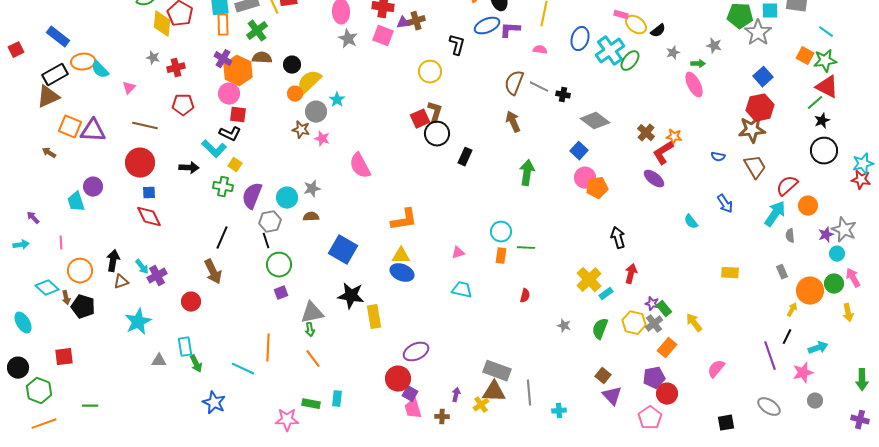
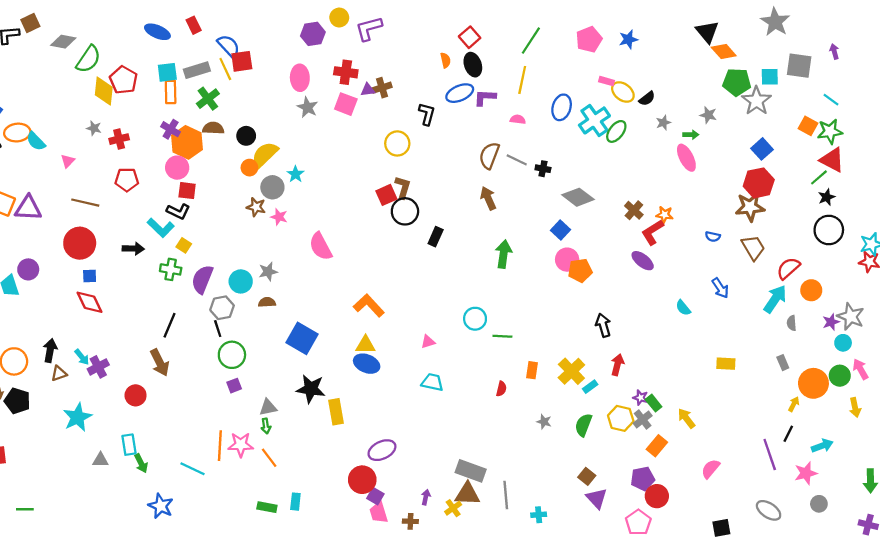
orange L-shape: (404, 220) -> (369, 306), turned -124
orange rectangle: (501, 256) -> (532, 370), moved
gray triangle: (312, 313) -> (268, 407), size x0.7
pink star: (287, 420) -> (241, 445), moved

